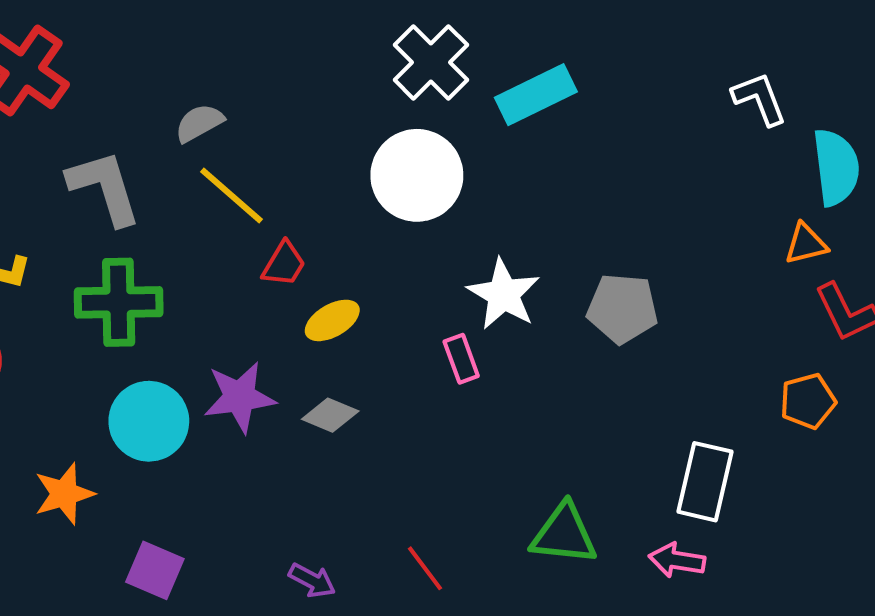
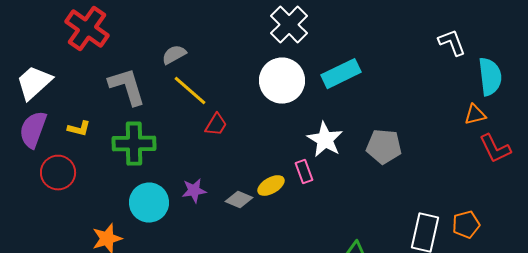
cyan rectangle: (536, 95) -> (341, 74), moved
yellow ellipse: (332, 320) -> (271, 186), moved
purple star: (240, 397) -> (194, 191), size x0.7
orange pentagon: (808, 401) -> (466, 225), moved

